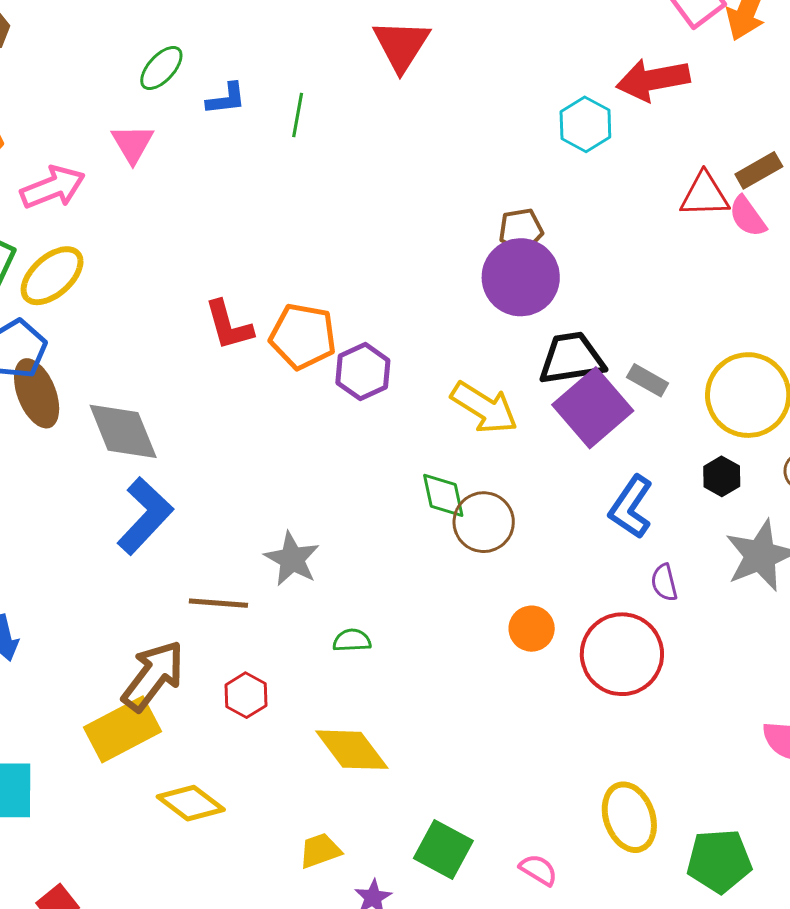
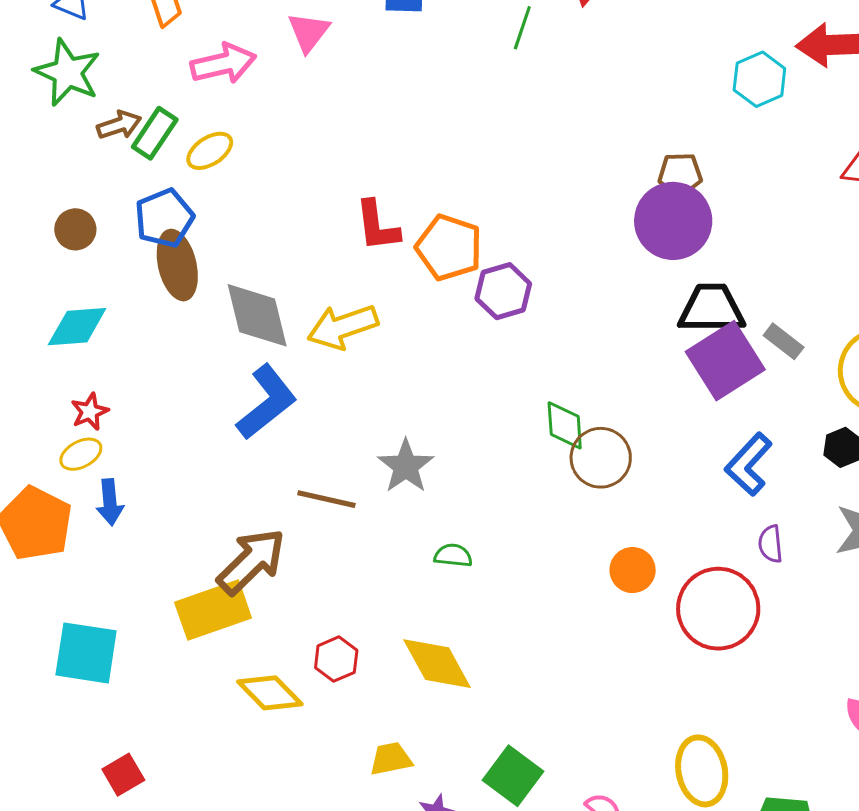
green line: (298, 115) -> (522, 28), moved
yellow ellipse: (52, 276) -> (210, 151), size x0.7
yellow arrow: (484, 408) -> (343, 327), moved, turned 120
red hexagon: (246, 695) -> (336, 659), moved

